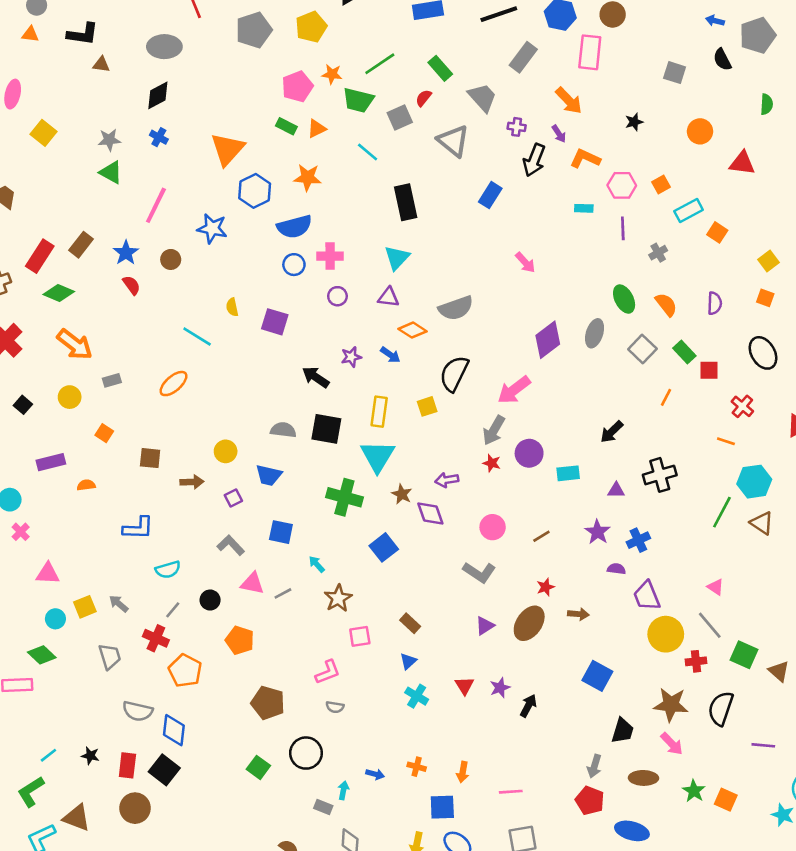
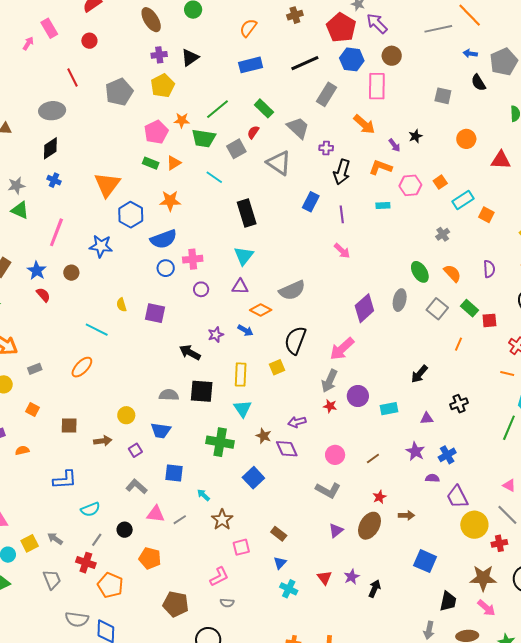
purple arrow: (559, 134) -> (394, 145), moved
purple line: (623, 228) -> (342, 214), moved
cyan triangle: (378, 456) -> (242, 409), size x0.7
black cross: (660, 475) -> (459, 404), size x0.7

